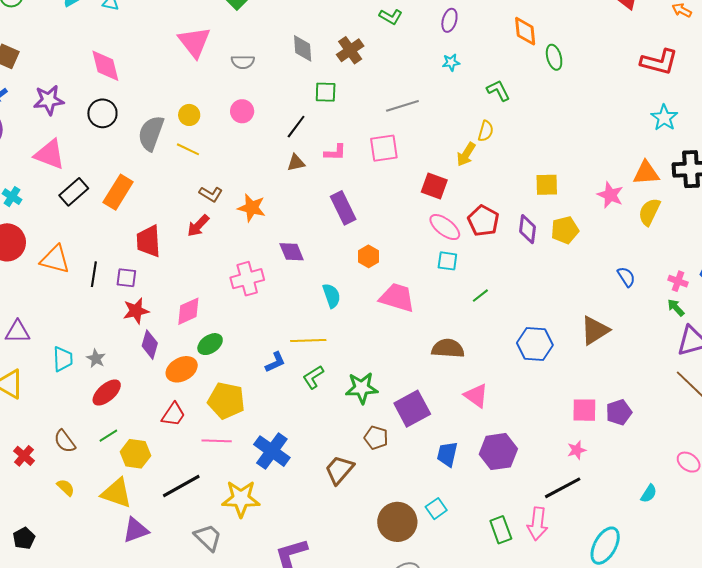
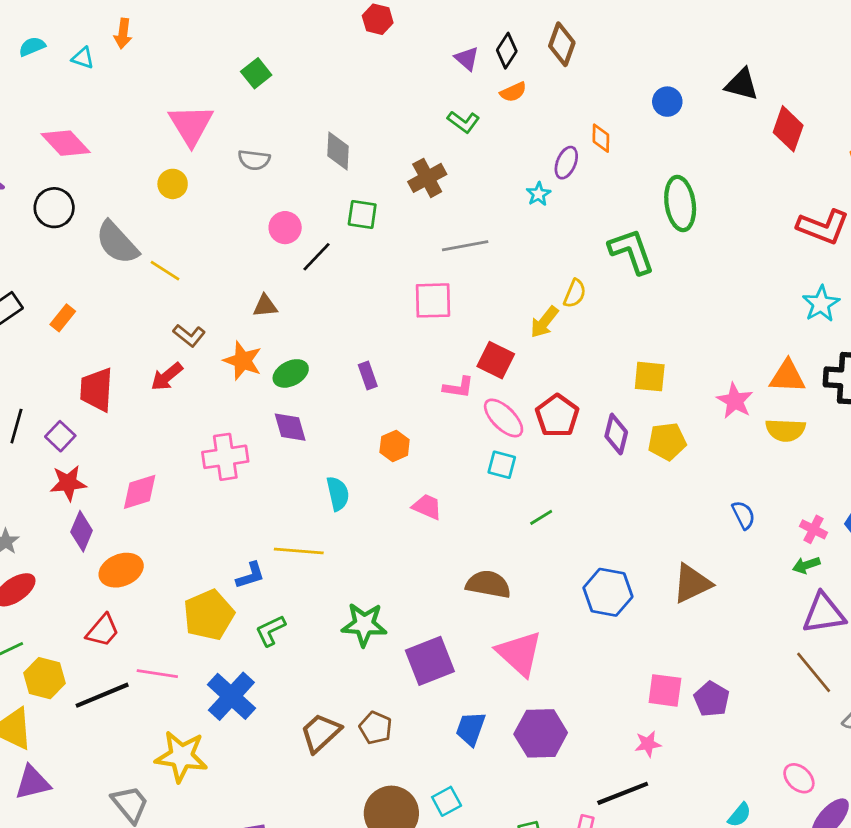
purple ellipse: (449, 20) -> (566, 163), moved
orange diamond: (525, 31) -> (601, 138), moved, size x0.7
brown cross: (350, 50) -> (427, 178), moved
green ellipse: (554, 57) -> (680, 204), size x1.5
cyan star: (451, 62) -> (539, 194), turned -30
pink diamond: (105, 66) -> (66, 143), turned -36
green L-shape: (498, 90) -> (632, 251), moved, size x1.5
pink circle: (242, 111) -> (285, 228), moved
yellow circle: (189, 115) -> (173, 184), moved
gray semicircle: (151, 133) -> (117, 243), turned -69
pink L-shape: (335, 152) -> (458, 387), moved
brown triangle: (296, 163) -> (265, 306), moved
orange rectangle: (118, 192) -> (63, 318), size x0.6
purple rectangle: (343, 208) -> (368, 376), size x0.6
yellow semicircle: (649, 212) -> (785, 430), turned -120
purple square: (126, 278) -> (60, 436), turned 30
pink trapezoid: (397, 298) -> (427, 507), size x0.6
green arrow: (676, 308) -> (806, 565), turned -72
green ellipse: (210, 344) -> (291, 373), moved
green L-shape: (313, 377) -> (271, 631), moved
pink triangle: (476, 396) -> (519, 653), size x1.4
yellow pentagon: (226, 401) -> (209, 615), moved, turned 30
purple pentagon: (619, 412) -> (712, 699), turned -30
brown pentagon: (376, 438) -> (376, 728), moved
black line: (181, 486) -> (102, 695), moved

